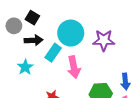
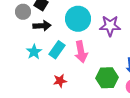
cyan rectangle: (53, 53) -> (57, 50), moved

